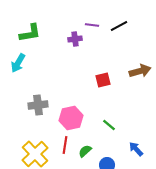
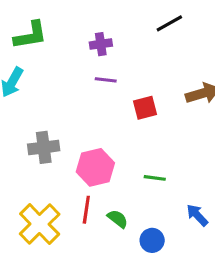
purple line: (92, 25) -> (106, 80), moved
green line: (109, 125) -> (155, 178), turned -32
green semicircle: (85, 151) -> (118, 219), turned 80

